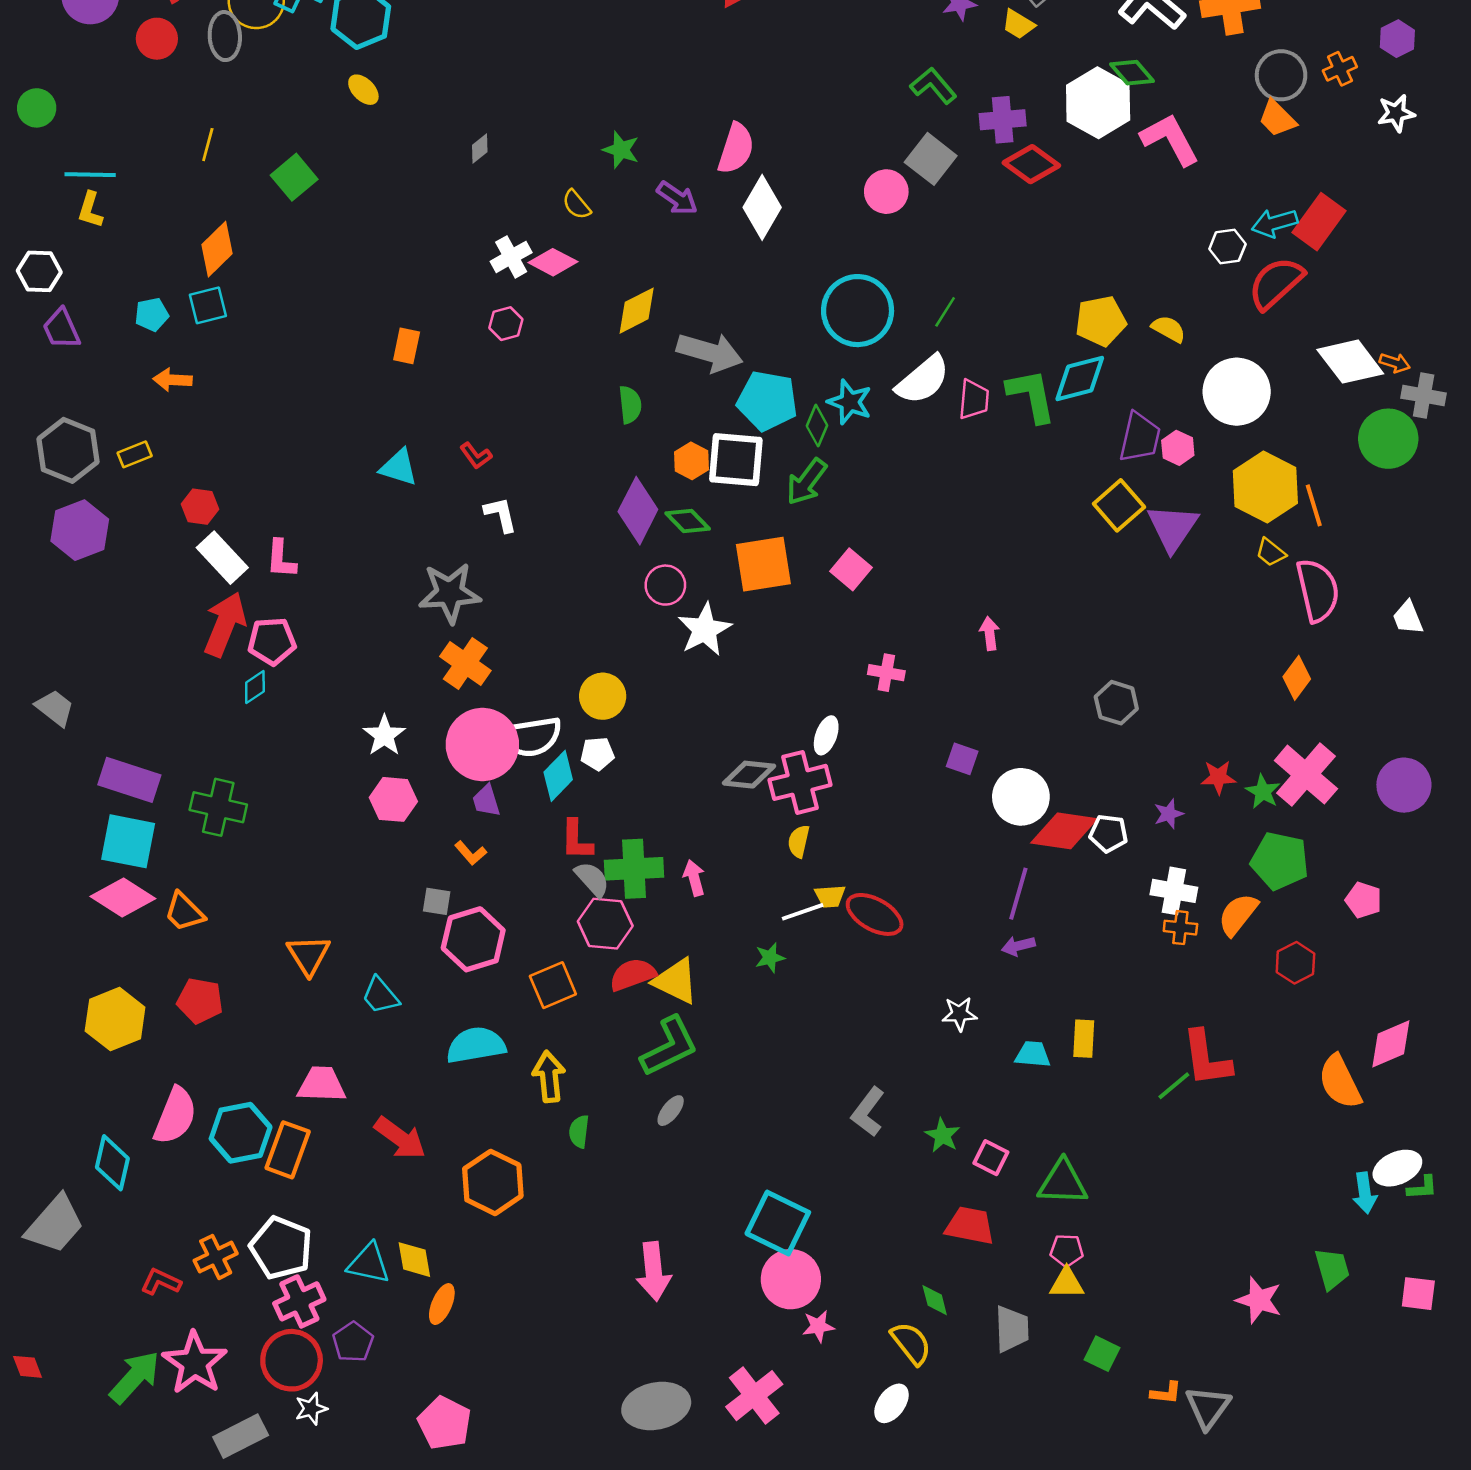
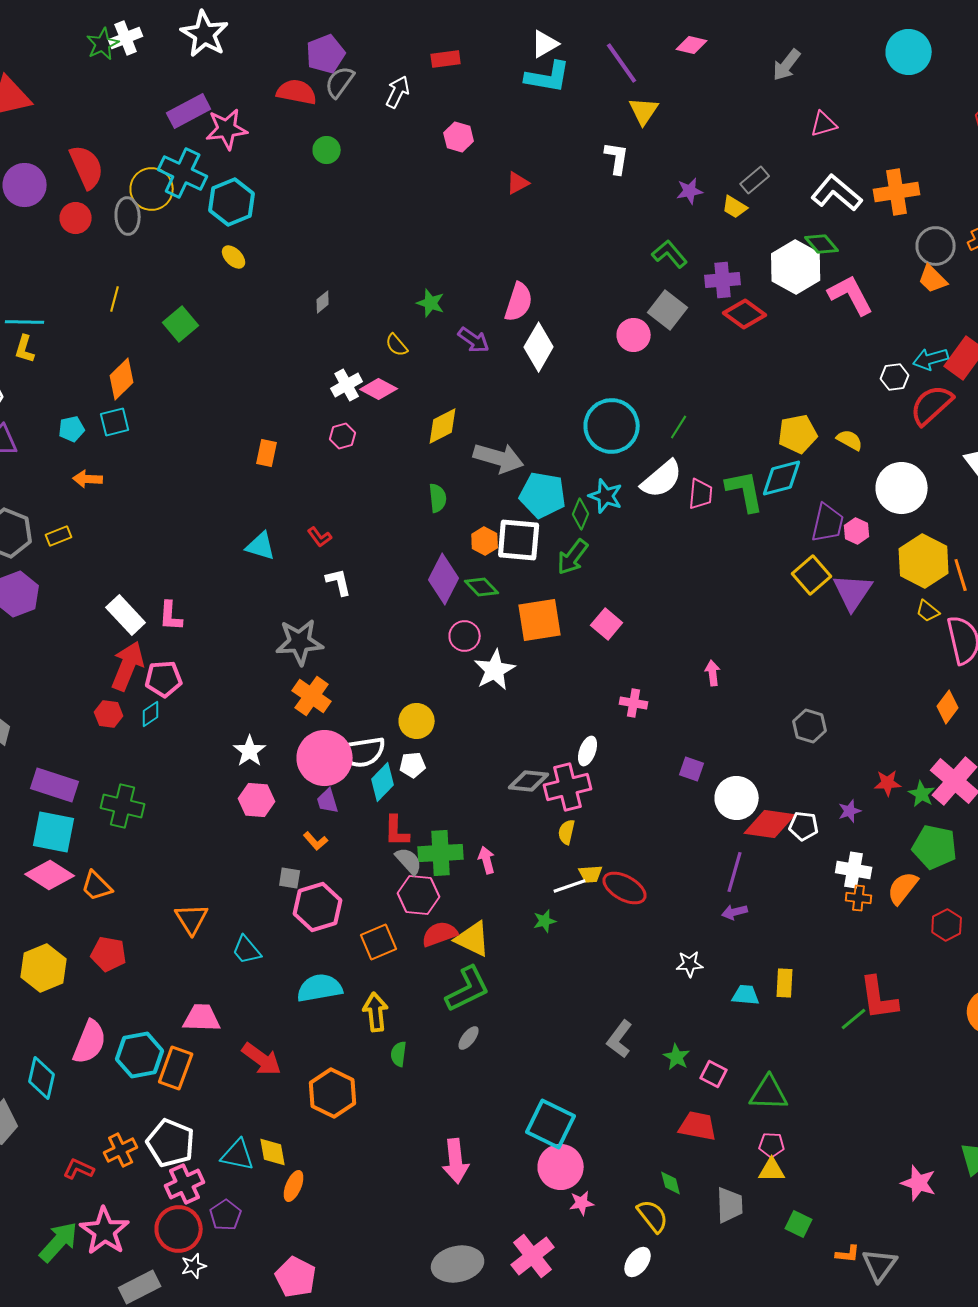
red hexagon: (200, 507) -> (109, 714), moved

